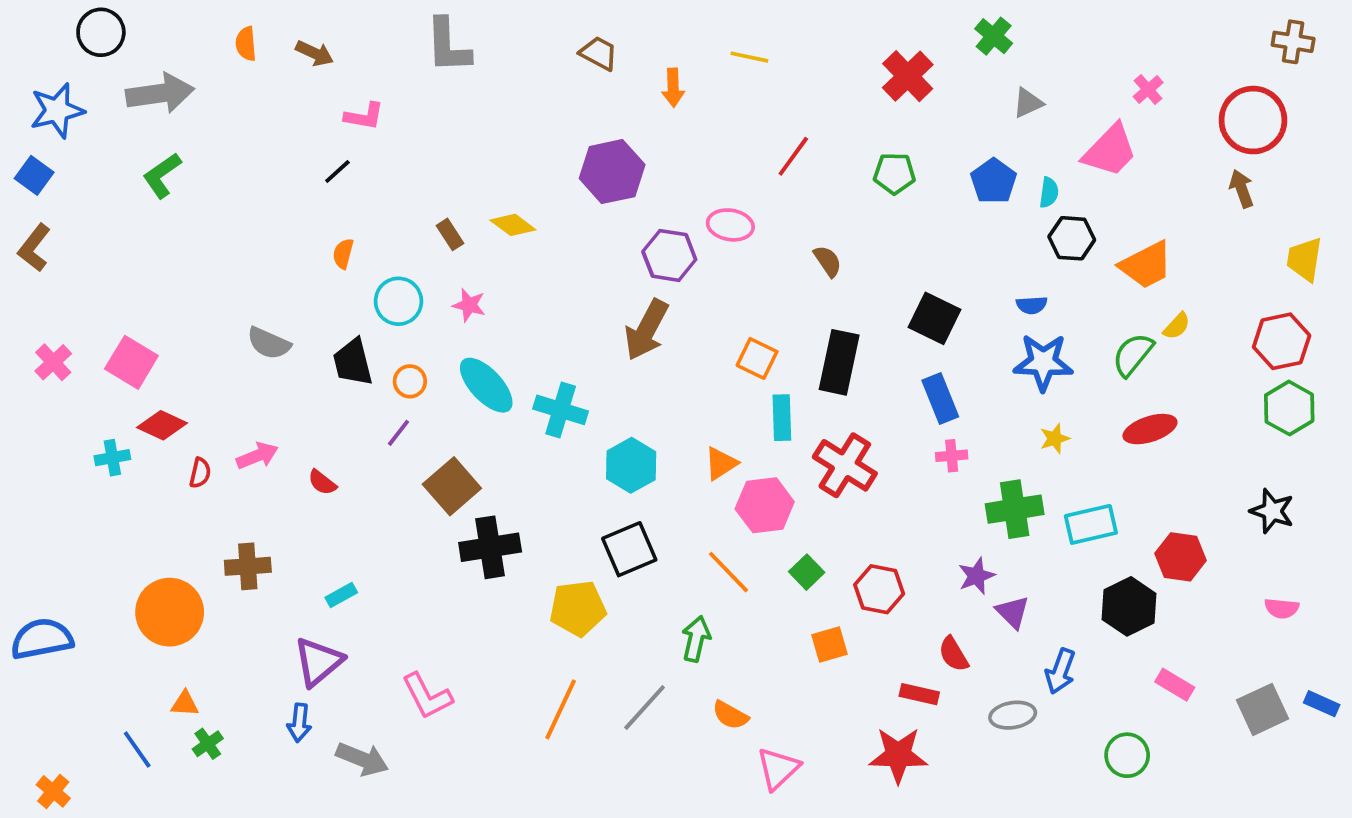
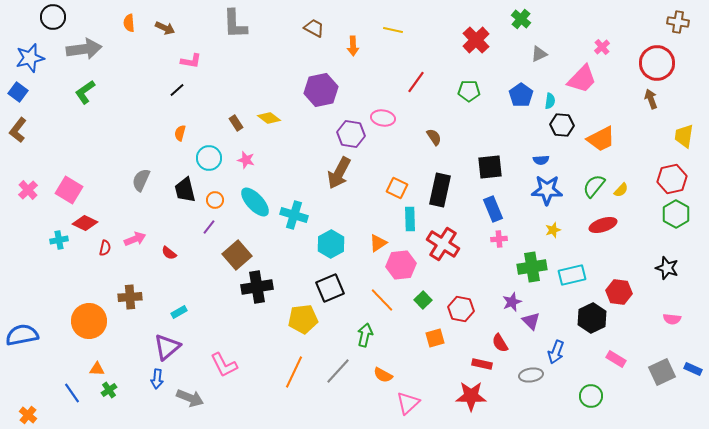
black square: (934, 318) -> (490, 167), turned -32
yellow semicircle: (1177, 326) -> (621, 190), moved
gray semicircle: (269, 343) -> (141, 180), turned 90

